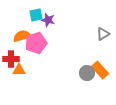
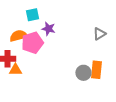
purple star: (48, 20) -> (48, 29), moved
orange rectangle: (100, 70) -> (96, 70), turned 48

